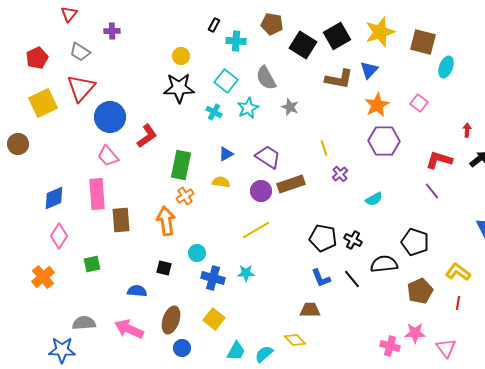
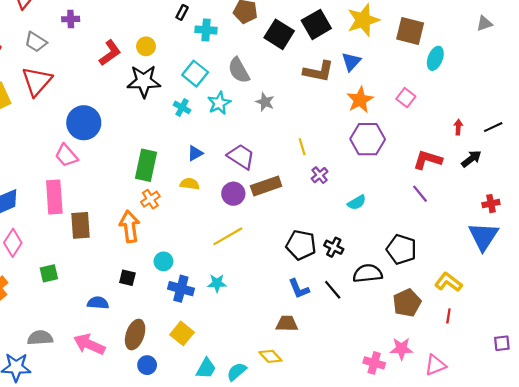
blue circle: (110, 117) -> (84, 123), moved
red L-shape: (147, 136) -> (110, 53), moved
pink triangle: (446, 348) -> (435, 365), turned 45

